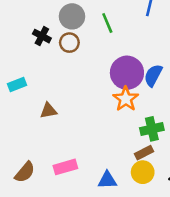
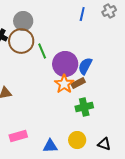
green line: (107, 23) -> (42, 51), moved
brown circle: (69, 43) -> (21, 41), size x1.6
brown rectangle: (144, 153) -> (78, 83), moved

